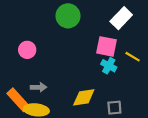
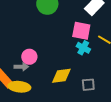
pink circle: (27, 50) -> (29, 57), moved

